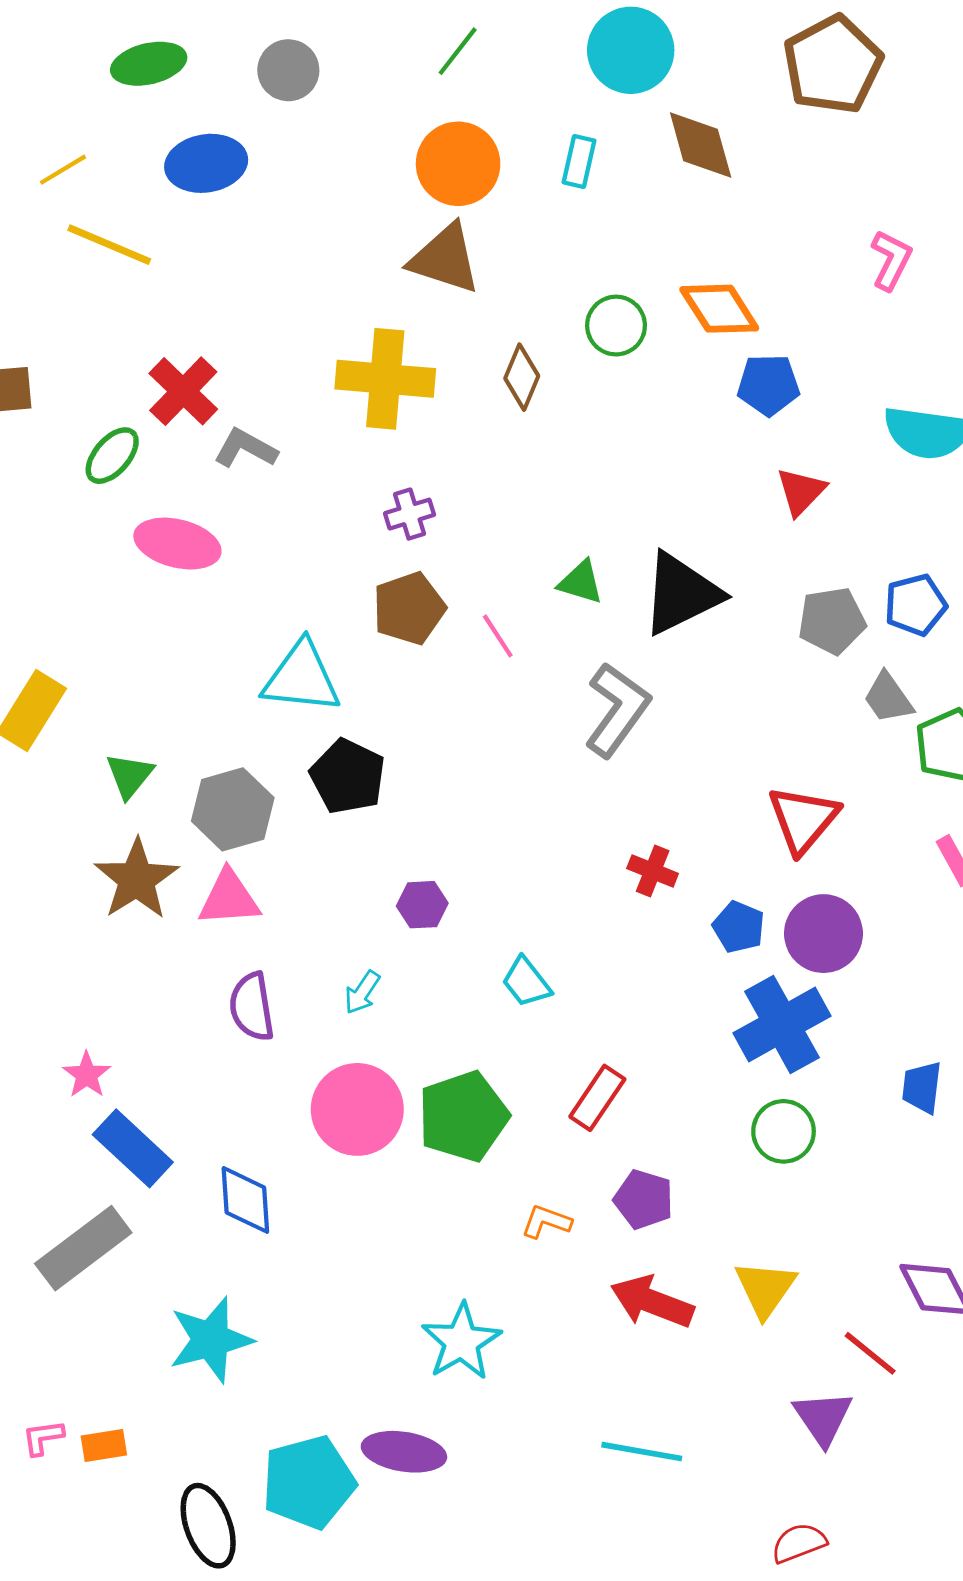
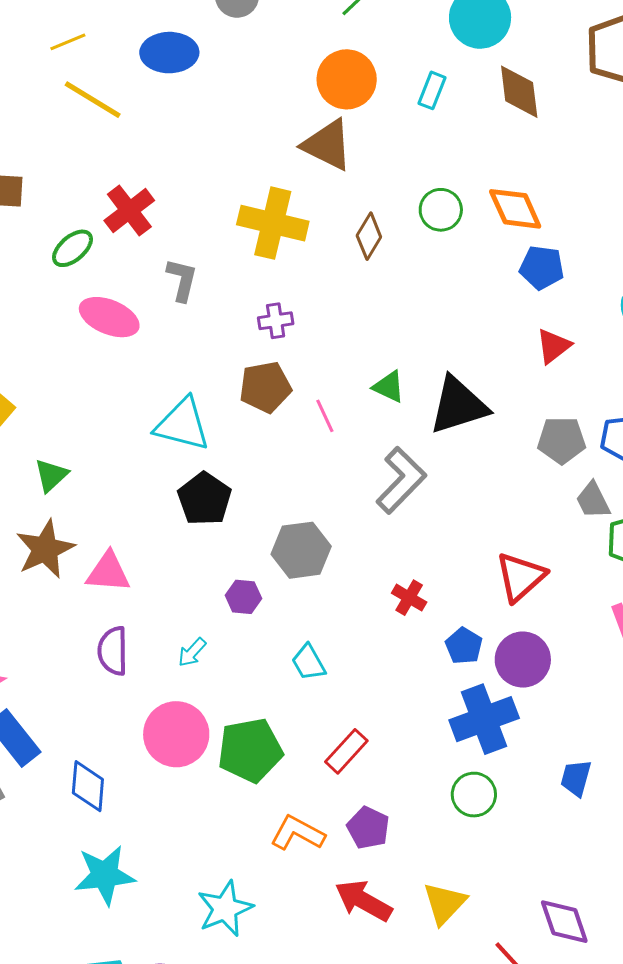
gray L-shape: (245, 448) -> (182, 280), moved, turned 66
gray hexagon: (233, 809) -> (301, 550), moved
orange L-shape: (546, 1222) -> (297, 833), size x1.5
cyan star: (211, 1340) -> (105, 875), moved

